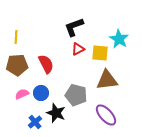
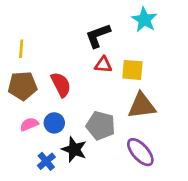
cyan star: (119, 39) -> (144, 20), moved
red triangle: (78, 49) -> (103, 65), turned 32

